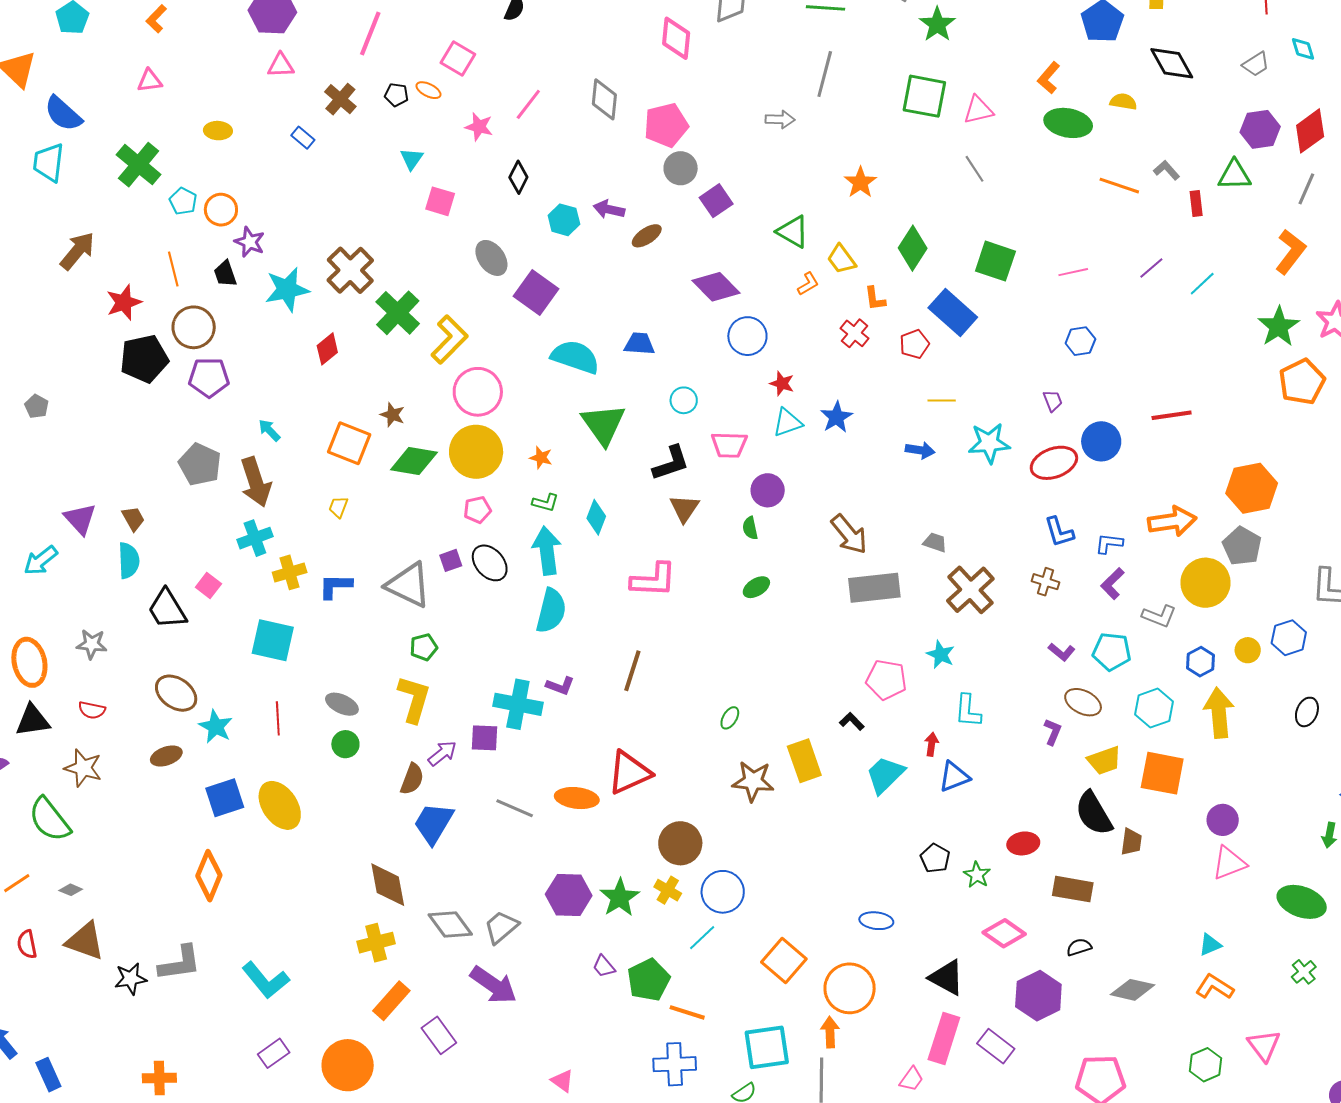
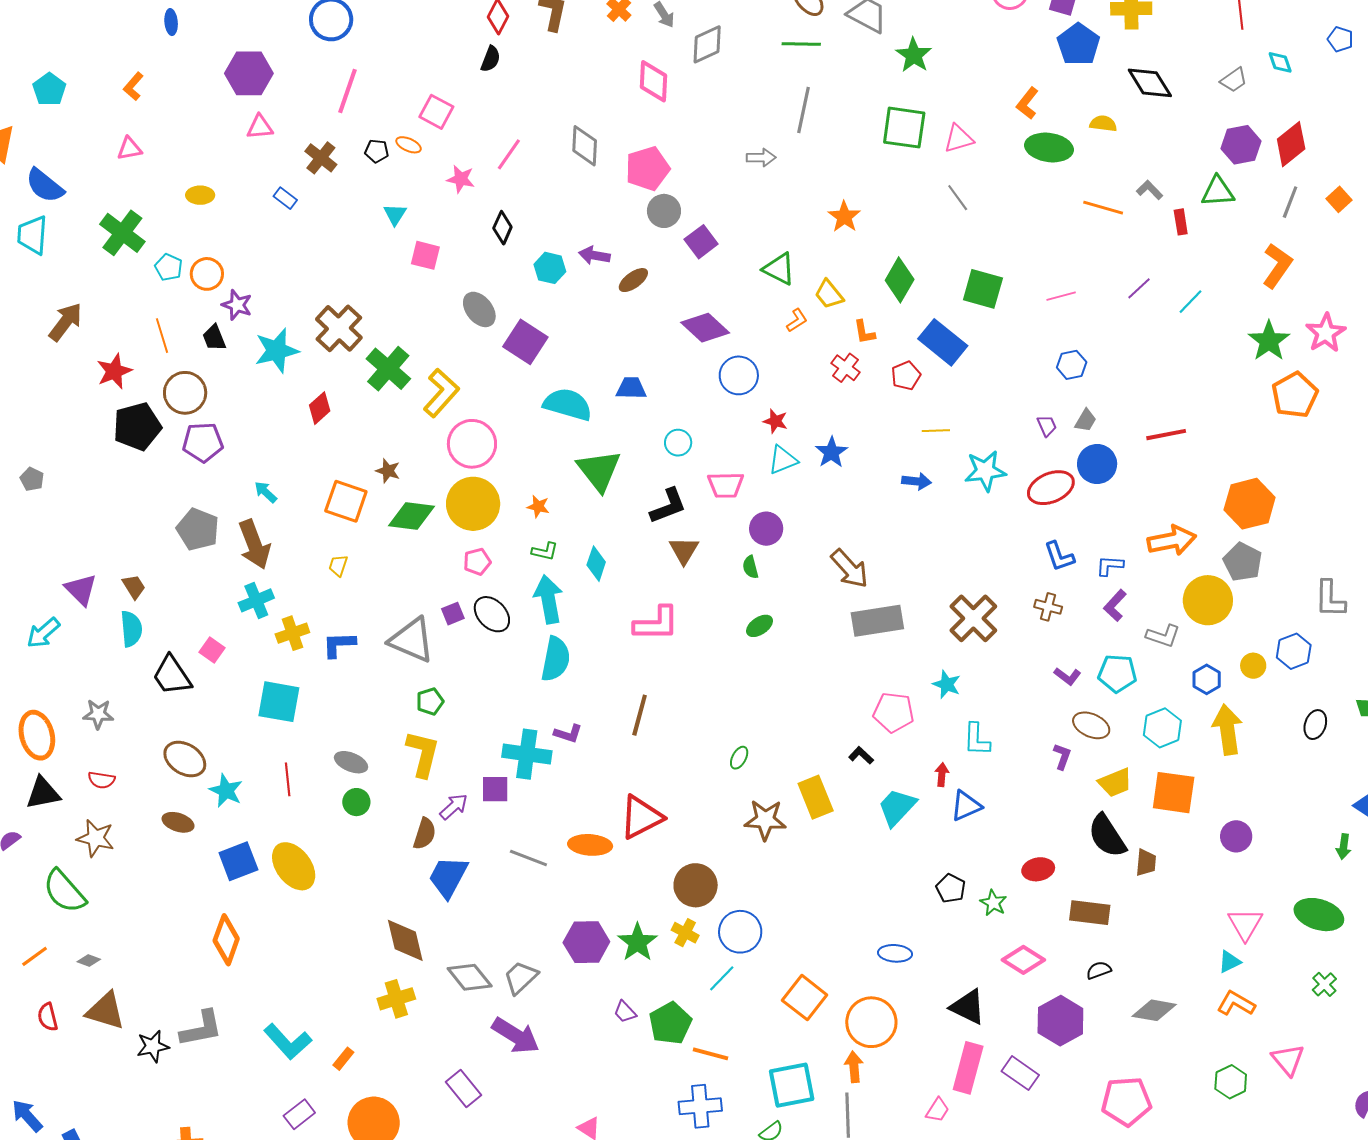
gray trapezoid: (935, 542) -> (1086, 420), moved, turned 105
brown ellipse: (166, 756) -> (178, 822), turned 40
pink triangle: (1229, 863) -> (1245, 924), moved, turned -36
orange rectangle: (391, 1001) -> (343, 1059), moved, size x0.6

